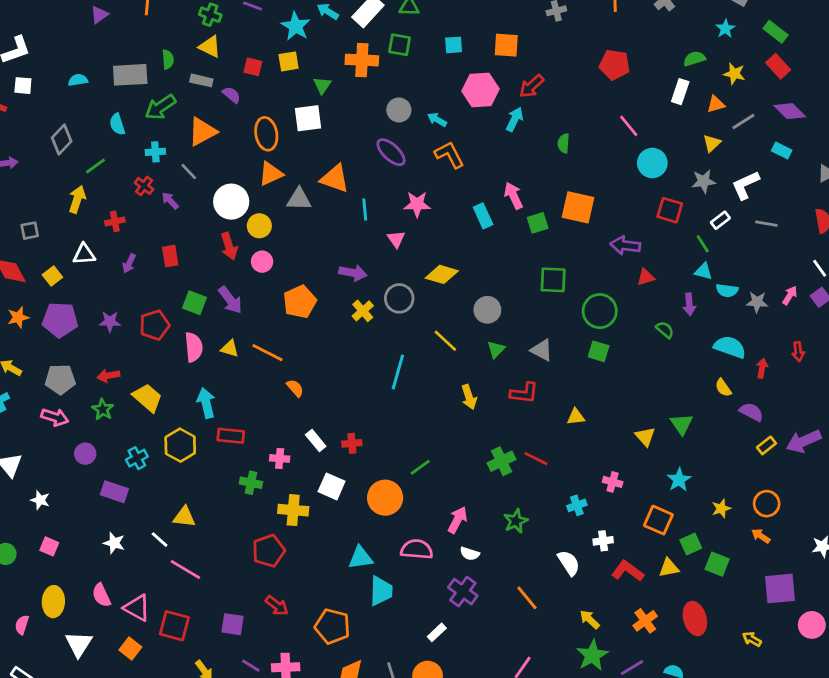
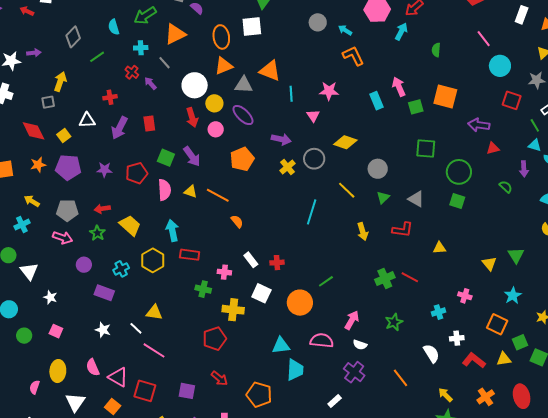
purple ellipse: (391, 152) -> (243, 115), moved
yellow arrow: (77, 199) -> (60, 82), moved
purple arrow: (129, 263) -> (119, 128), size x1.6

